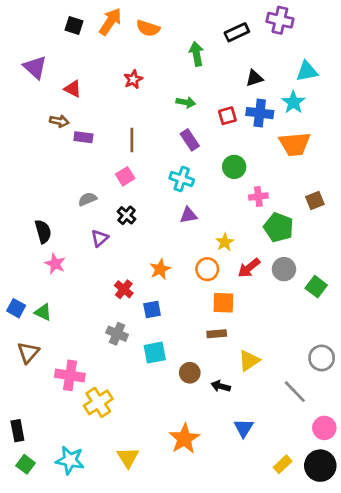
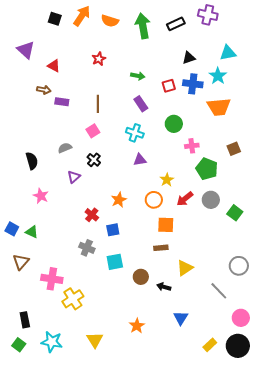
green arrow: (196, 54) -> (143, 26), moved, size x1.4
black semicircle: (43, 231) -> (32, 161), moved
black rectangle: (17, 431) -> (25, 320), moved
orange star: (184, 439) -> (137, 326), size x0.7

